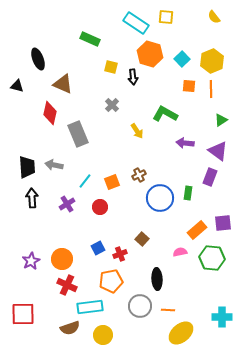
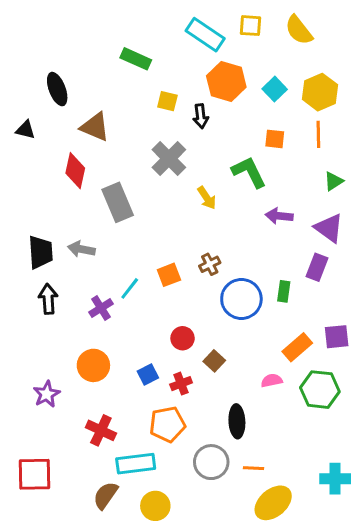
yellow semicircle: (214, 17) -> (299, 30), moved, size x1.5
orange square: (189, 86) -> (275, 139), moved
gray cross: (112, 105) -> (169, 159), size x1.6
green L-shape: (165, 114) -> (249, 172), turned 35
cyan line: (85, 181) -> (130, 288), moved
red circle: (100, 207) -> (183, 338), moved
orange circle: (62, 259) -> (93, 365), moved
brown semicircle: (70, 328) -> (105, 495), turned 144

